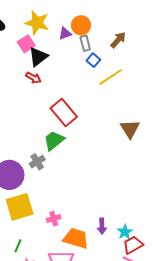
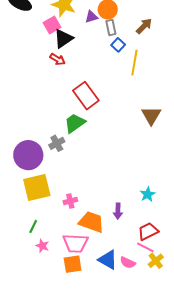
yellow line: (110, 77) -> (134, 63), turned -50
cyan star: (125, 232) -> (148, 194), moved

